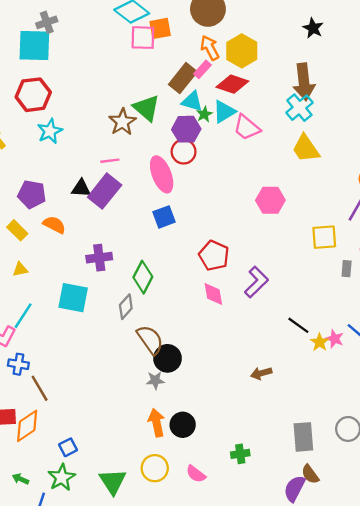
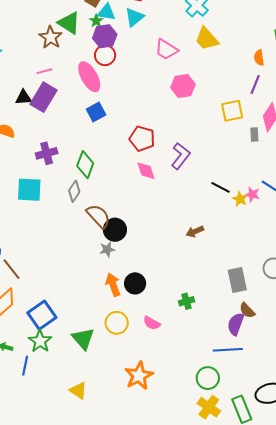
green star: (204, 114) -> (96, 21), moved
pink trapezoid: (247, 128) -> (166, 49), moved
blue square: (68, 447) -> (42, 315), size x1.8

